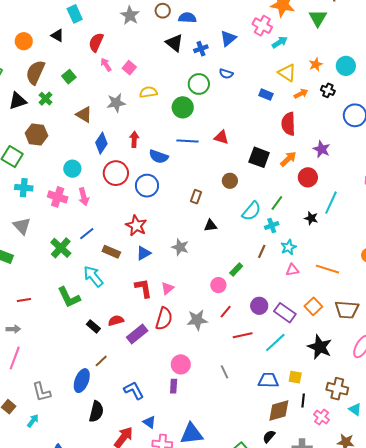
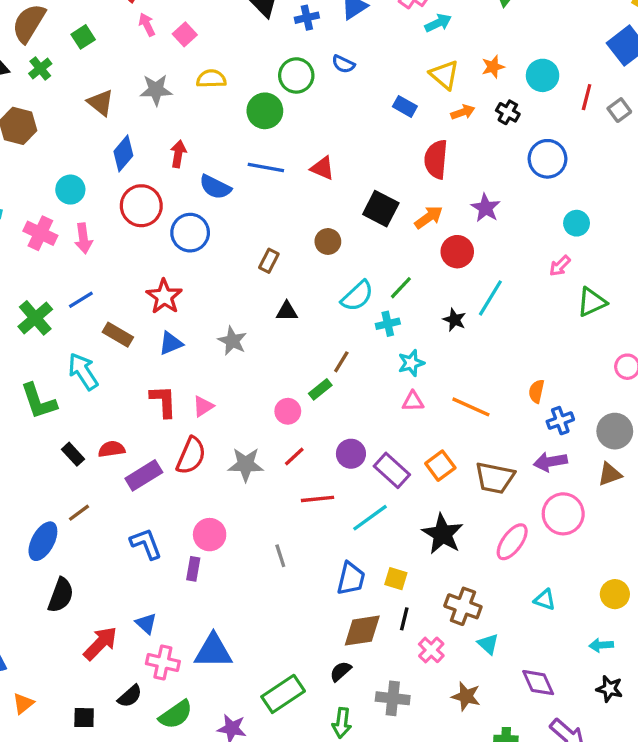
brown line: (262, 251) -> (341, 362), moved
blue trapezoid: (268, 380) -> (351, 579), turned 95
blue L-shape: (134, 390) -> (146, 544), moved

